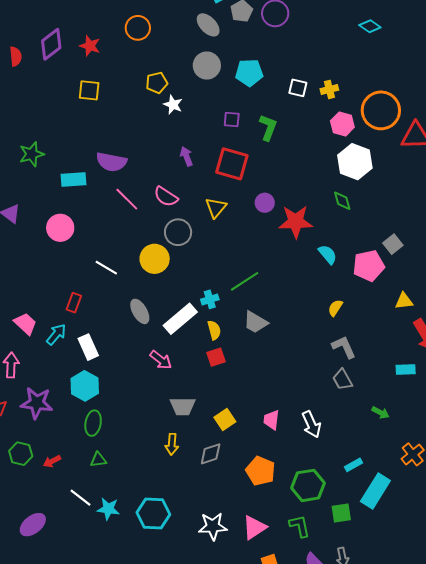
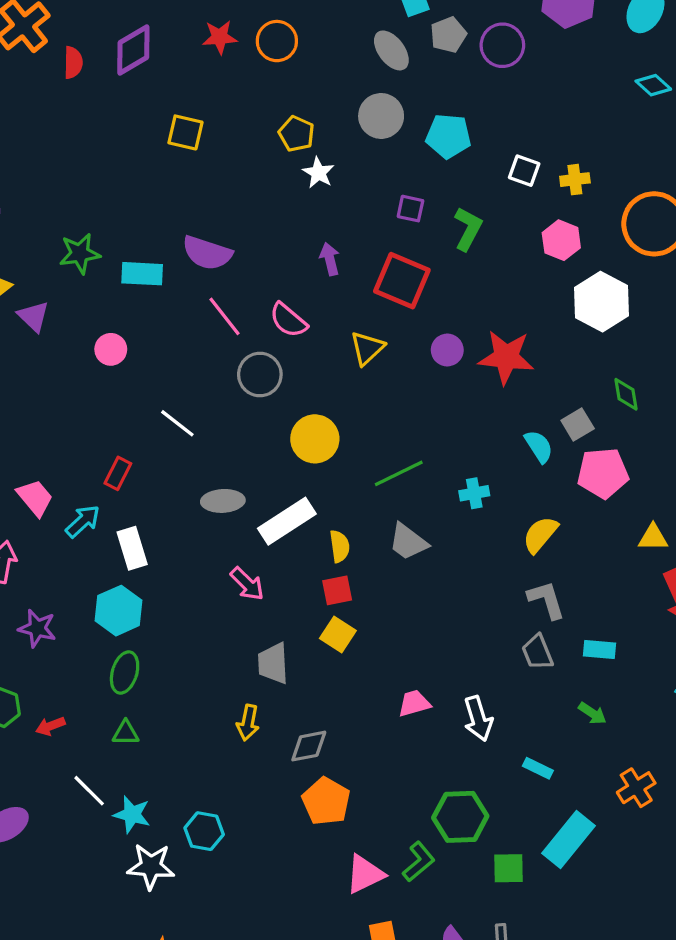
red star: (90, 46) -> (220, 37), moved, turned -30
yellow pentagon: (157, 83) -> (296, 134), turned 30
pink hexagon: (342, 124) -> (561, 240), moved
green star: (32, 154) -> (80, 254), moved
green diamond: (342, 201) -> (626, 394), moved
red star: (296, 222) -> (506, 357), moved
pink circle: (60, 228) -> (111, 349), size x0.7
gray circle: (178, 232) -> (260, 375), moved
gray square: (393, 244) -> (578, 424), moved
yellow circle: (155, 259) -> (315, 439), moved
cyan cross: (210, 299) -> (474, 493), moved
yellow semicircle: (335, 308) -> (540, 535), size x1.4
gray ellipse: (140, 311) -> (223, 501), turned -70
cyan rectangle: (406, 370) -> (599, 650), moved
purple star: (37, 403) -> (37, 628), size x0.7
gray trapezoid: (183, 406) -> (273, 663), turned 80
yellow square: (225, 419) -> (338, 634), moved, turned -30
pink trapezoid: (271, 420) -> (414, 703), turned 60
cyan rectangle: (354, 465) -> (538, 768), moved, turned 48
orange pentagon: (260, 471) -> (326, 801), moved
cyan hexagon: (153, 514) -> (204, 831), size x0.7
white star: (213, 526) -> (151, 866), moved
green L-shape: (300, 526) -> (419, 862), moved, turned 55

